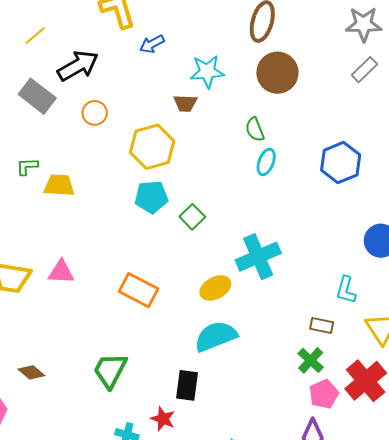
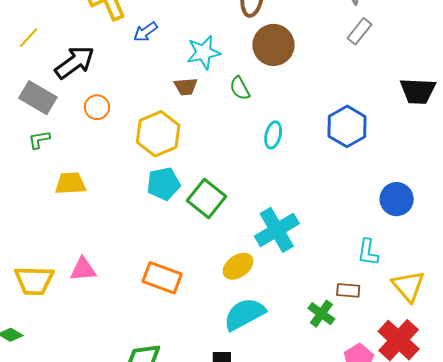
green semicircle: (255, 129) -> (240, 88), moved
green L-shape: (27, 166) -> (39, 140), moved
green square: (192, 217) -> (207, 198), size x1.5
green cross: (311, 360) -> (321, 314), moved

